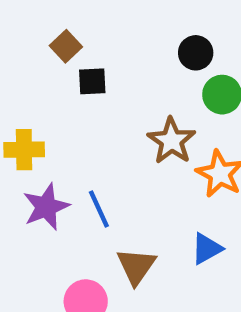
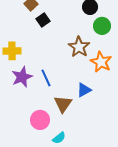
black square: (92, 81) -> (43, 20), turned -32
blue triangle: (207, 249) -> (84, 90), moved

